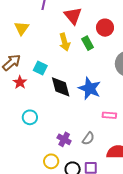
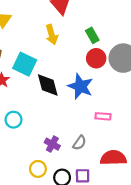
red circle: (105, 28) -> (96, 58), moved
green rectangle: (88, 43) -> (92, 35), moved
cyan square: (40, 68) -> (25, 64), size x1.5

